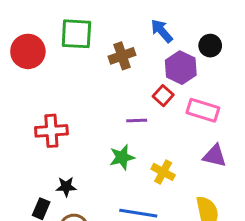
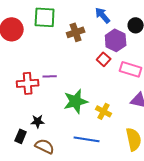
purple line: (137, 121) -> (50, 76), moved
green star: (122, 157) -> (76, 101), size x1.4

